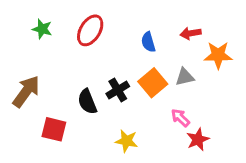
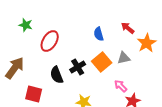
red ellipse: (90, 30) -> (50, 41), moved
red arrow: (191, 33) -> (128, 28), turned 48
orange star: (218, 55) -> (147, 43), turned -30

